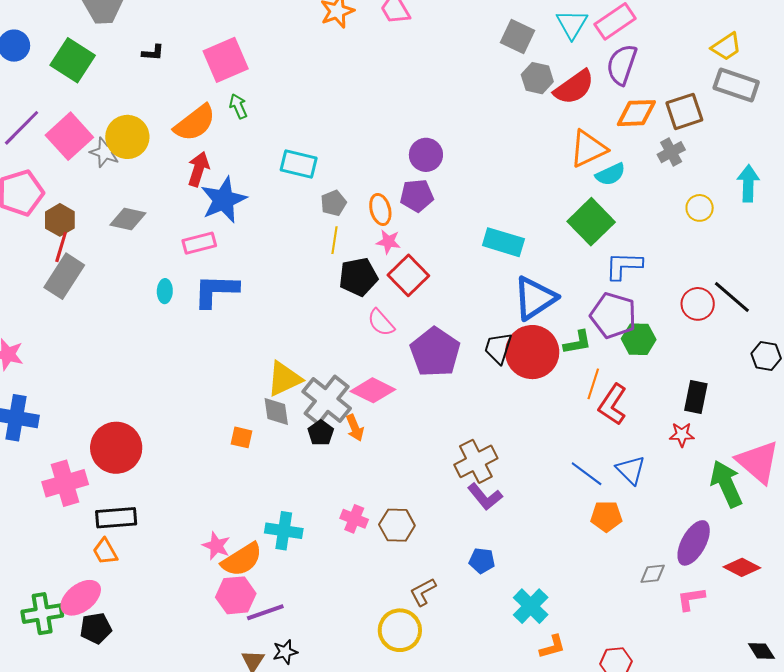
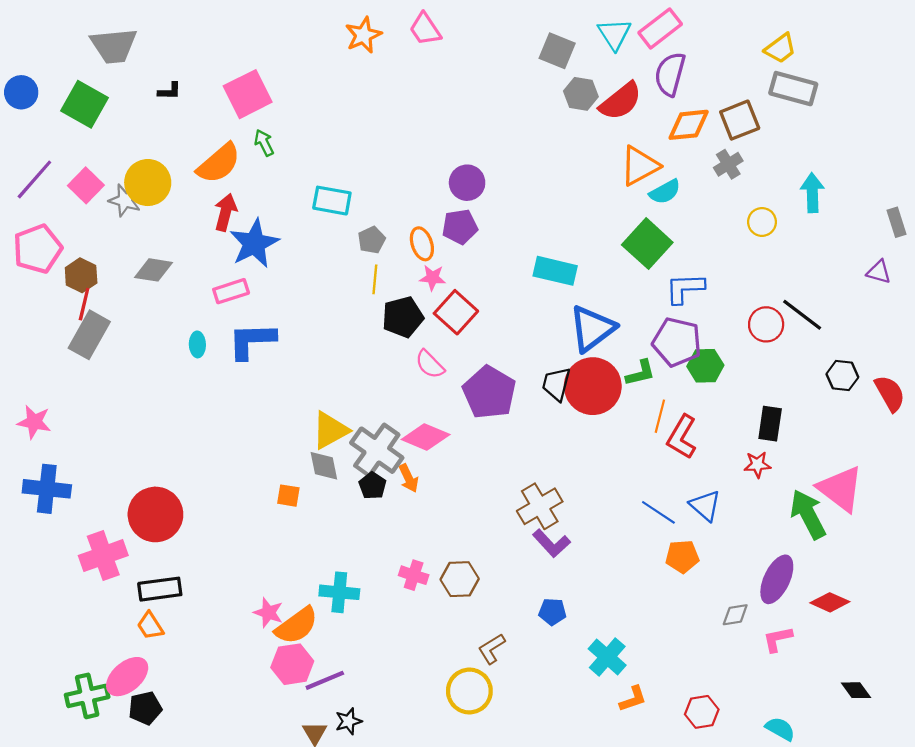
pink square: (69, 136) -> (86, 185), size x0.7

